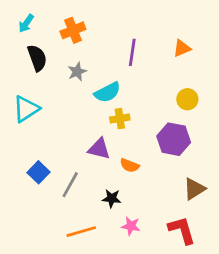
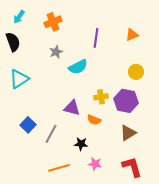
black semicircle: (37, 58) -> (13, 42), moved
yellow cross: (120, 119) -> (101, 97), moved
brown triangle: (194, 189) -> (128, 133), moved

